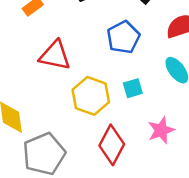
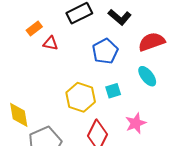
red triangle: (55, 55) -> (50, 43), moved, size x0.6

